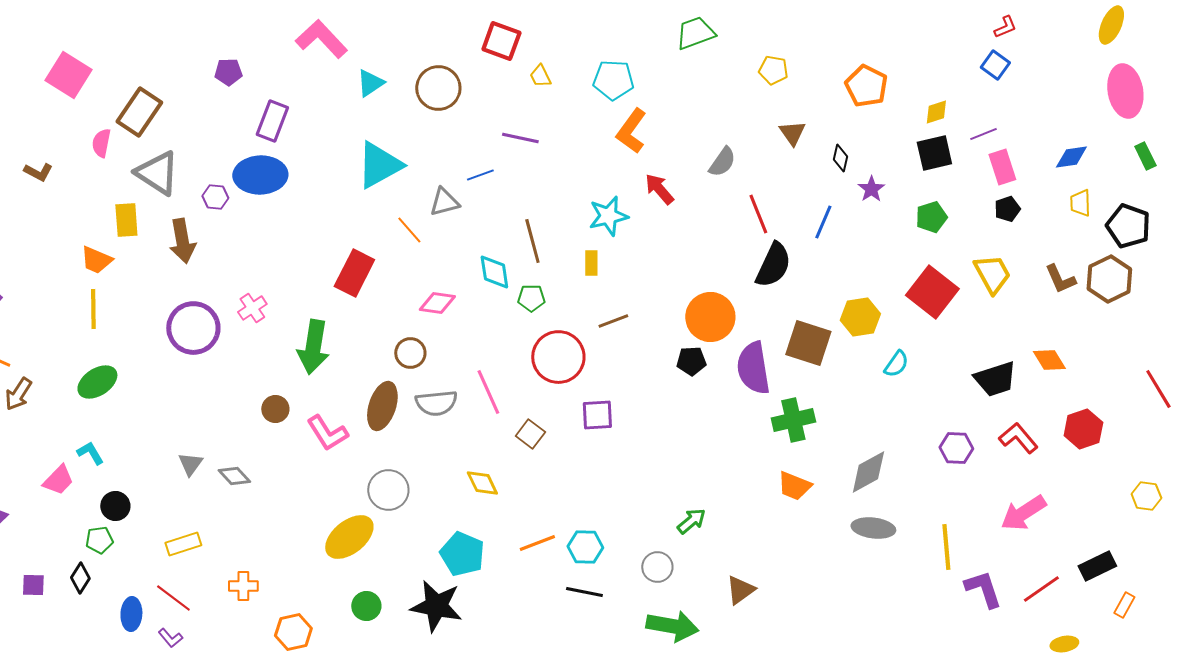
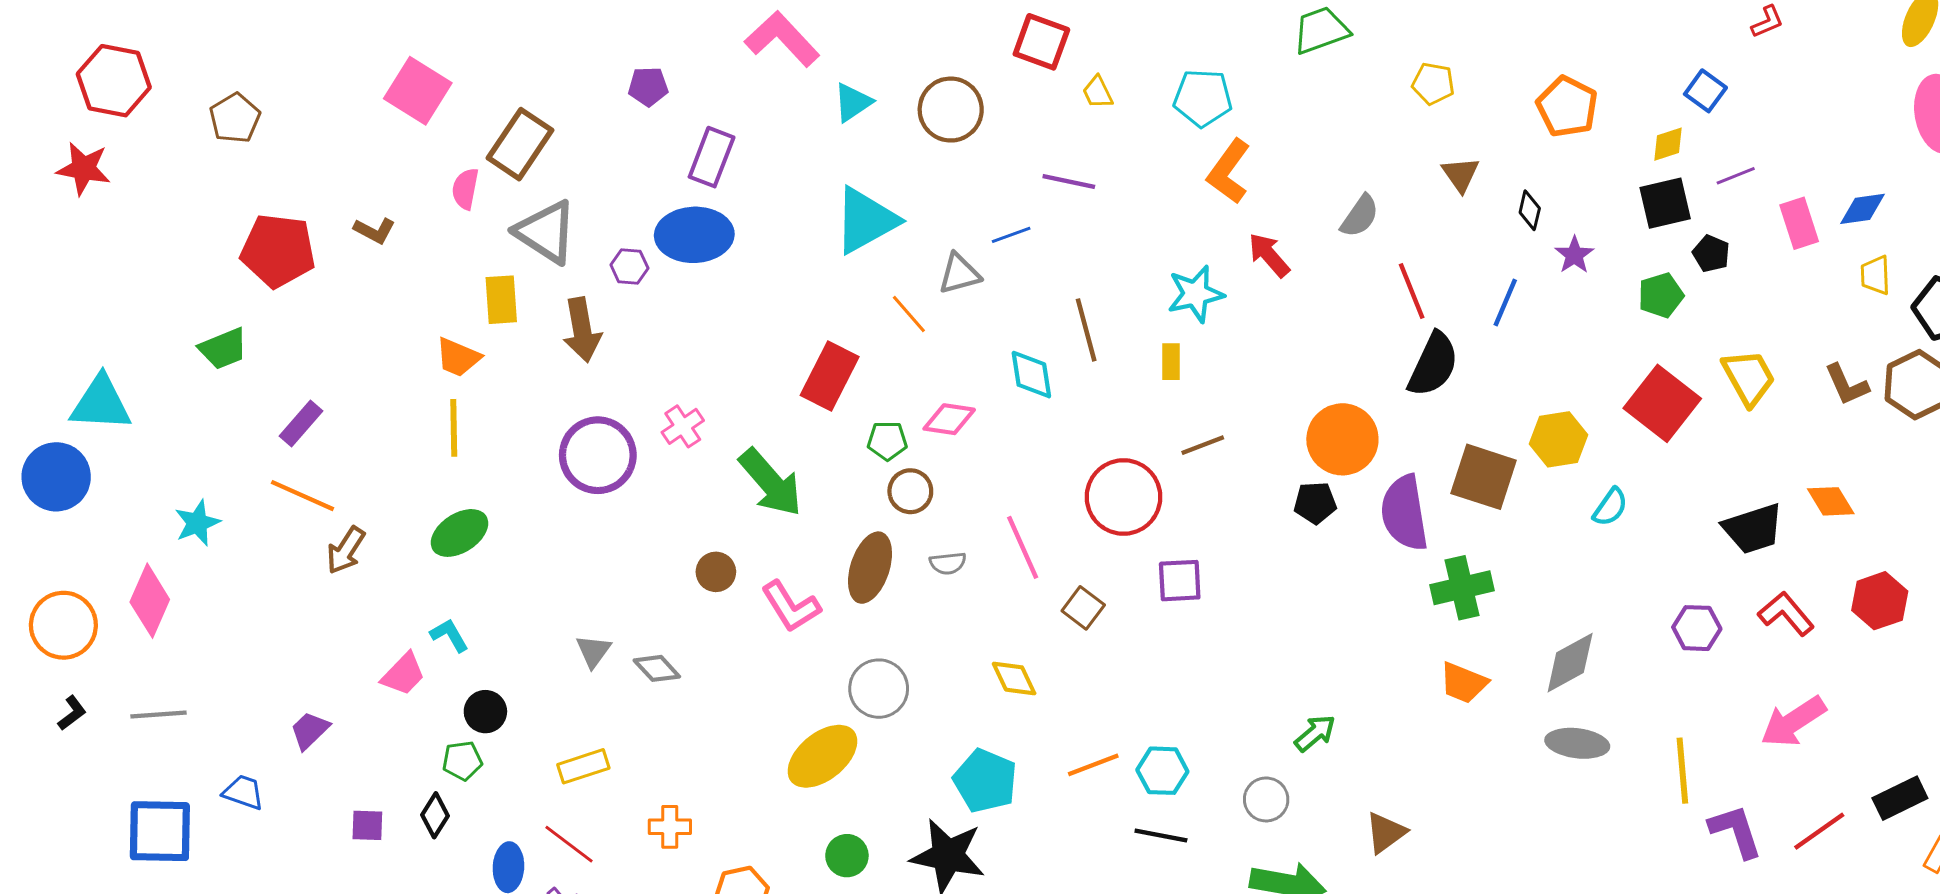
blue square: (995, 65) -> (1705, 91), moved
pink rectangle: (1002, 167) -> (1799, 223), moved
black pentagon: (1007, 209) -> (1711, 254), moved, turned -30
green pentagon: (531, 298) -> (887, 441), moved
green arrow: (313, 347) -> (771, 483), turned -50
gray semicircle: (436, 403) -> (948, 563), size x0.6

